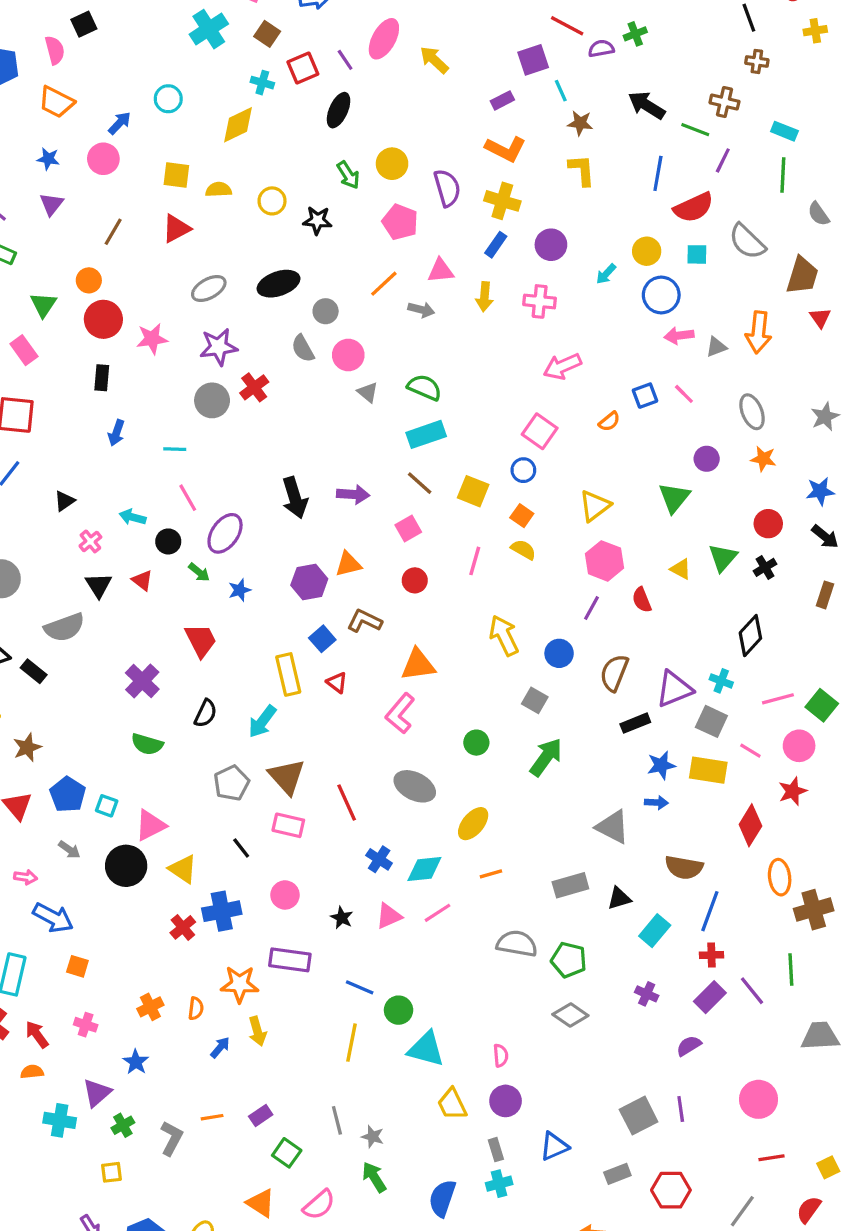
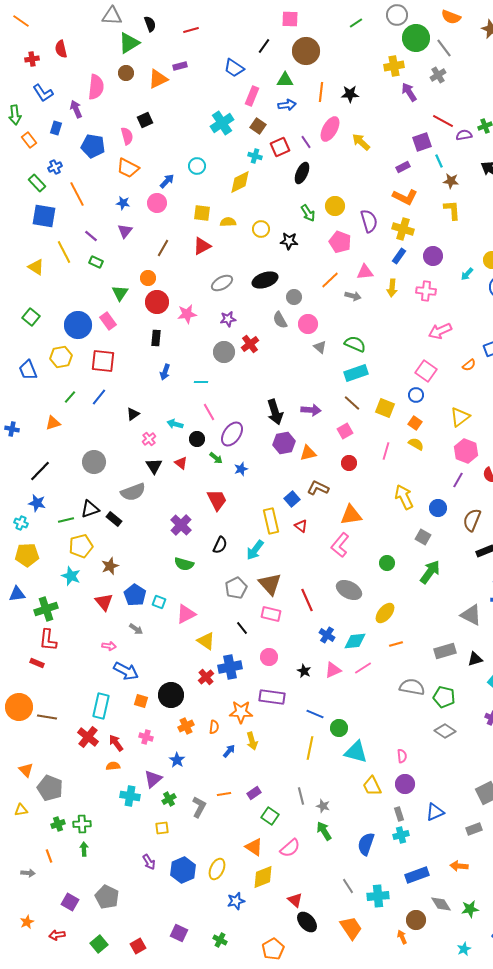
purple star: (219, 347) -> (228, 319), size x0.7
purple hexagon: (309, 582) -> (284, 443), moved
black circle: (126, 866) -> (171, 695), moved

